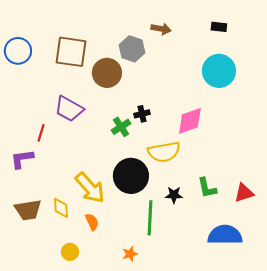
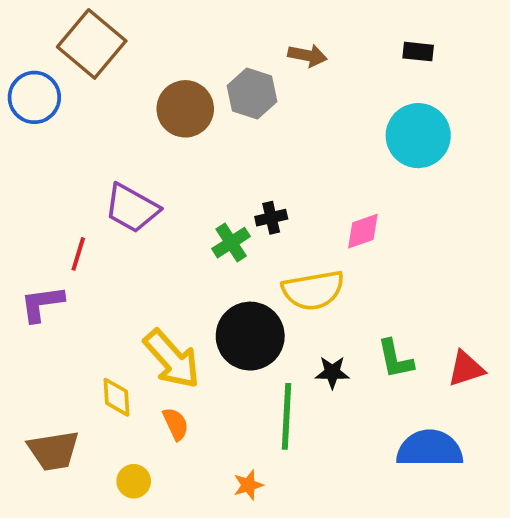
brown square: (71, 52) -> (92, 44), moved, turned 32
brown circle: (107, 73) -> (185, 109), moved
pink diamond: (190, 121) -> (363, 231), size x0.7
brown trapezoid: (28, 210) -> (53, 451), moved

